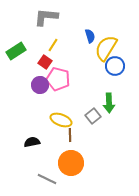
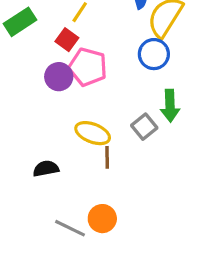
blue circle: (115, 66) -> (154, 54), moved
orange circle: (71, 163) -> (102, 219), moved, size x0.7

